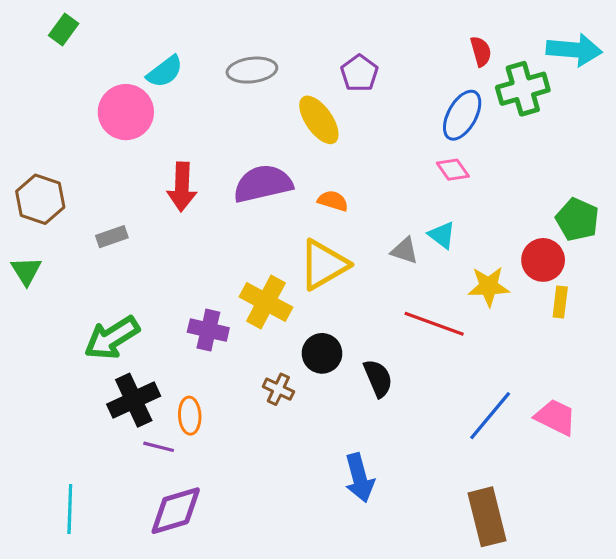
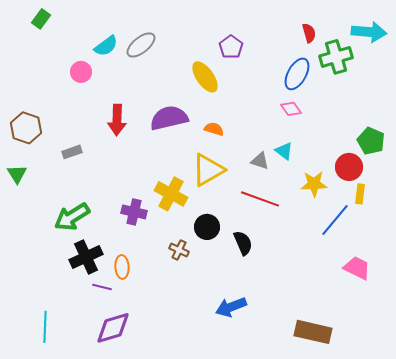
gray ellipse: (252, 70) -> (141, 45), moved, turned -32
pink circle: (126, 112) -> (81, 72), size x0.6
red line: (434, 324) -> (260, 199), moved
blue line: (490, 416) -> (335, 220), moved
blue arrow: (359, 478) -> (231, 307), turned 84
brown rectangle: (487, 517) -> (313, 332), turned -63

